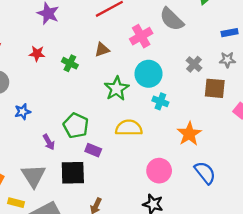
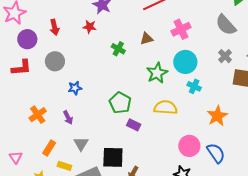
gray semicircle: (172, 19) -> (226, 25), moved
red star: (37, 54) -> (90, 27), moved
purple arrow: (49, 142) -> (68, 117), moved
black square: (73, 173) -> (113, 157), moved
blue semicircle: (205, 173) -> (216, 153), moved
gray triangle: (33, 176) -> (81, 144), size x0.7

